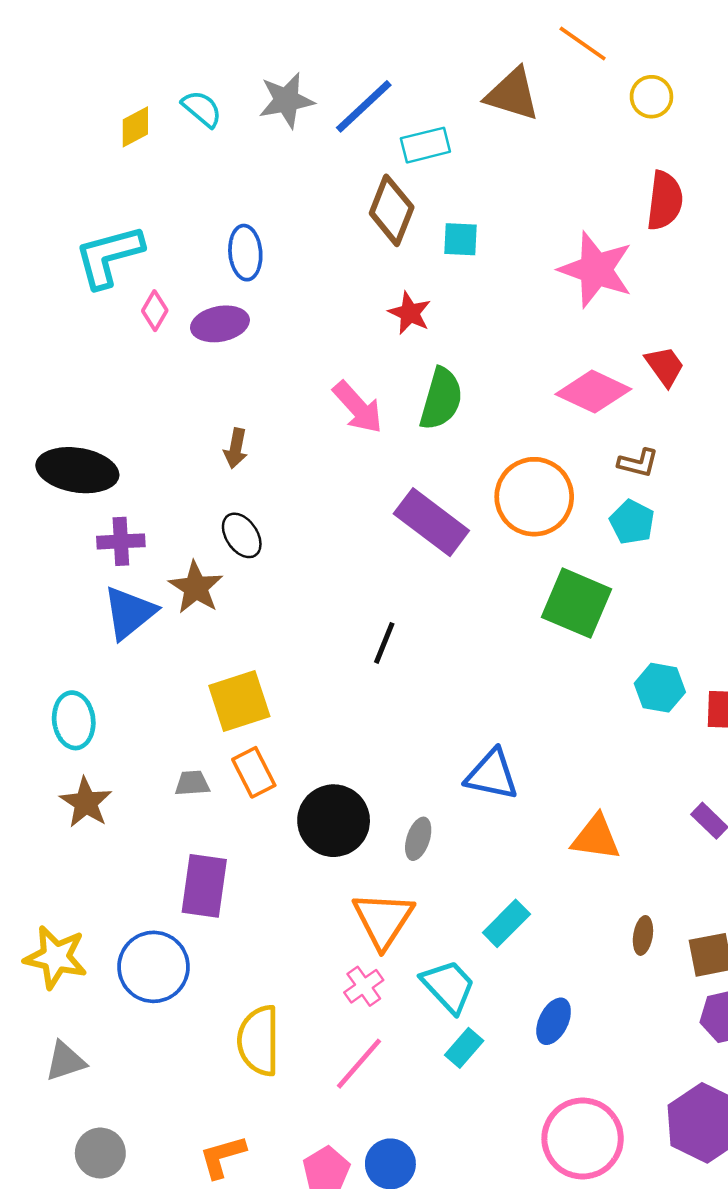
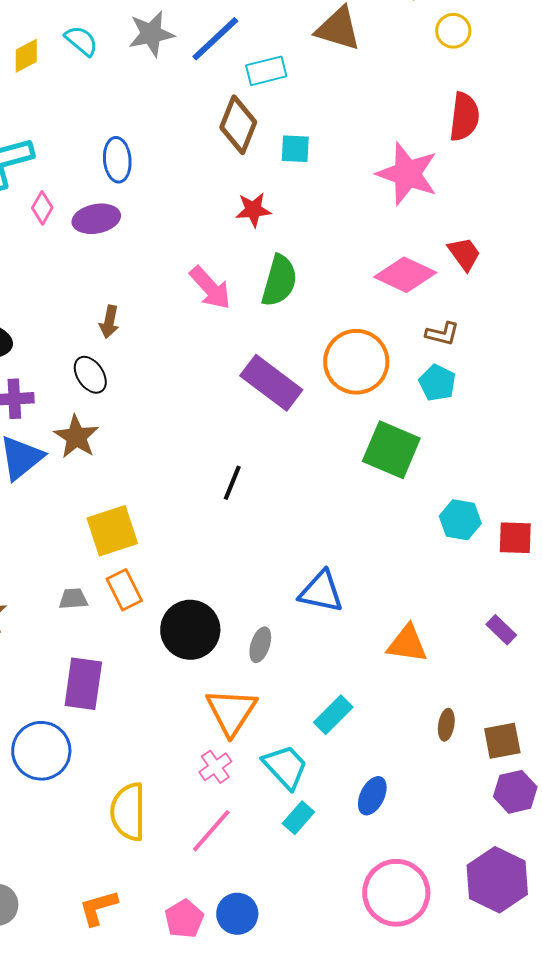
red star: (410, 313) -> (253, 210), turned -30
black ellipse: (242, 535) -> (90, 375), moved

